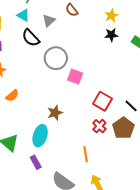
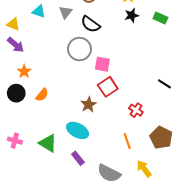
black semicircle: (31, 38) -> (90, 24), moved
red square: (102, 101) -> (108, 87), moved, turned 36
brown pentagon: (123, 128) -> (161, 138), moved
cyan ellipse: (40, 136) -> (78, 130), turned -70

